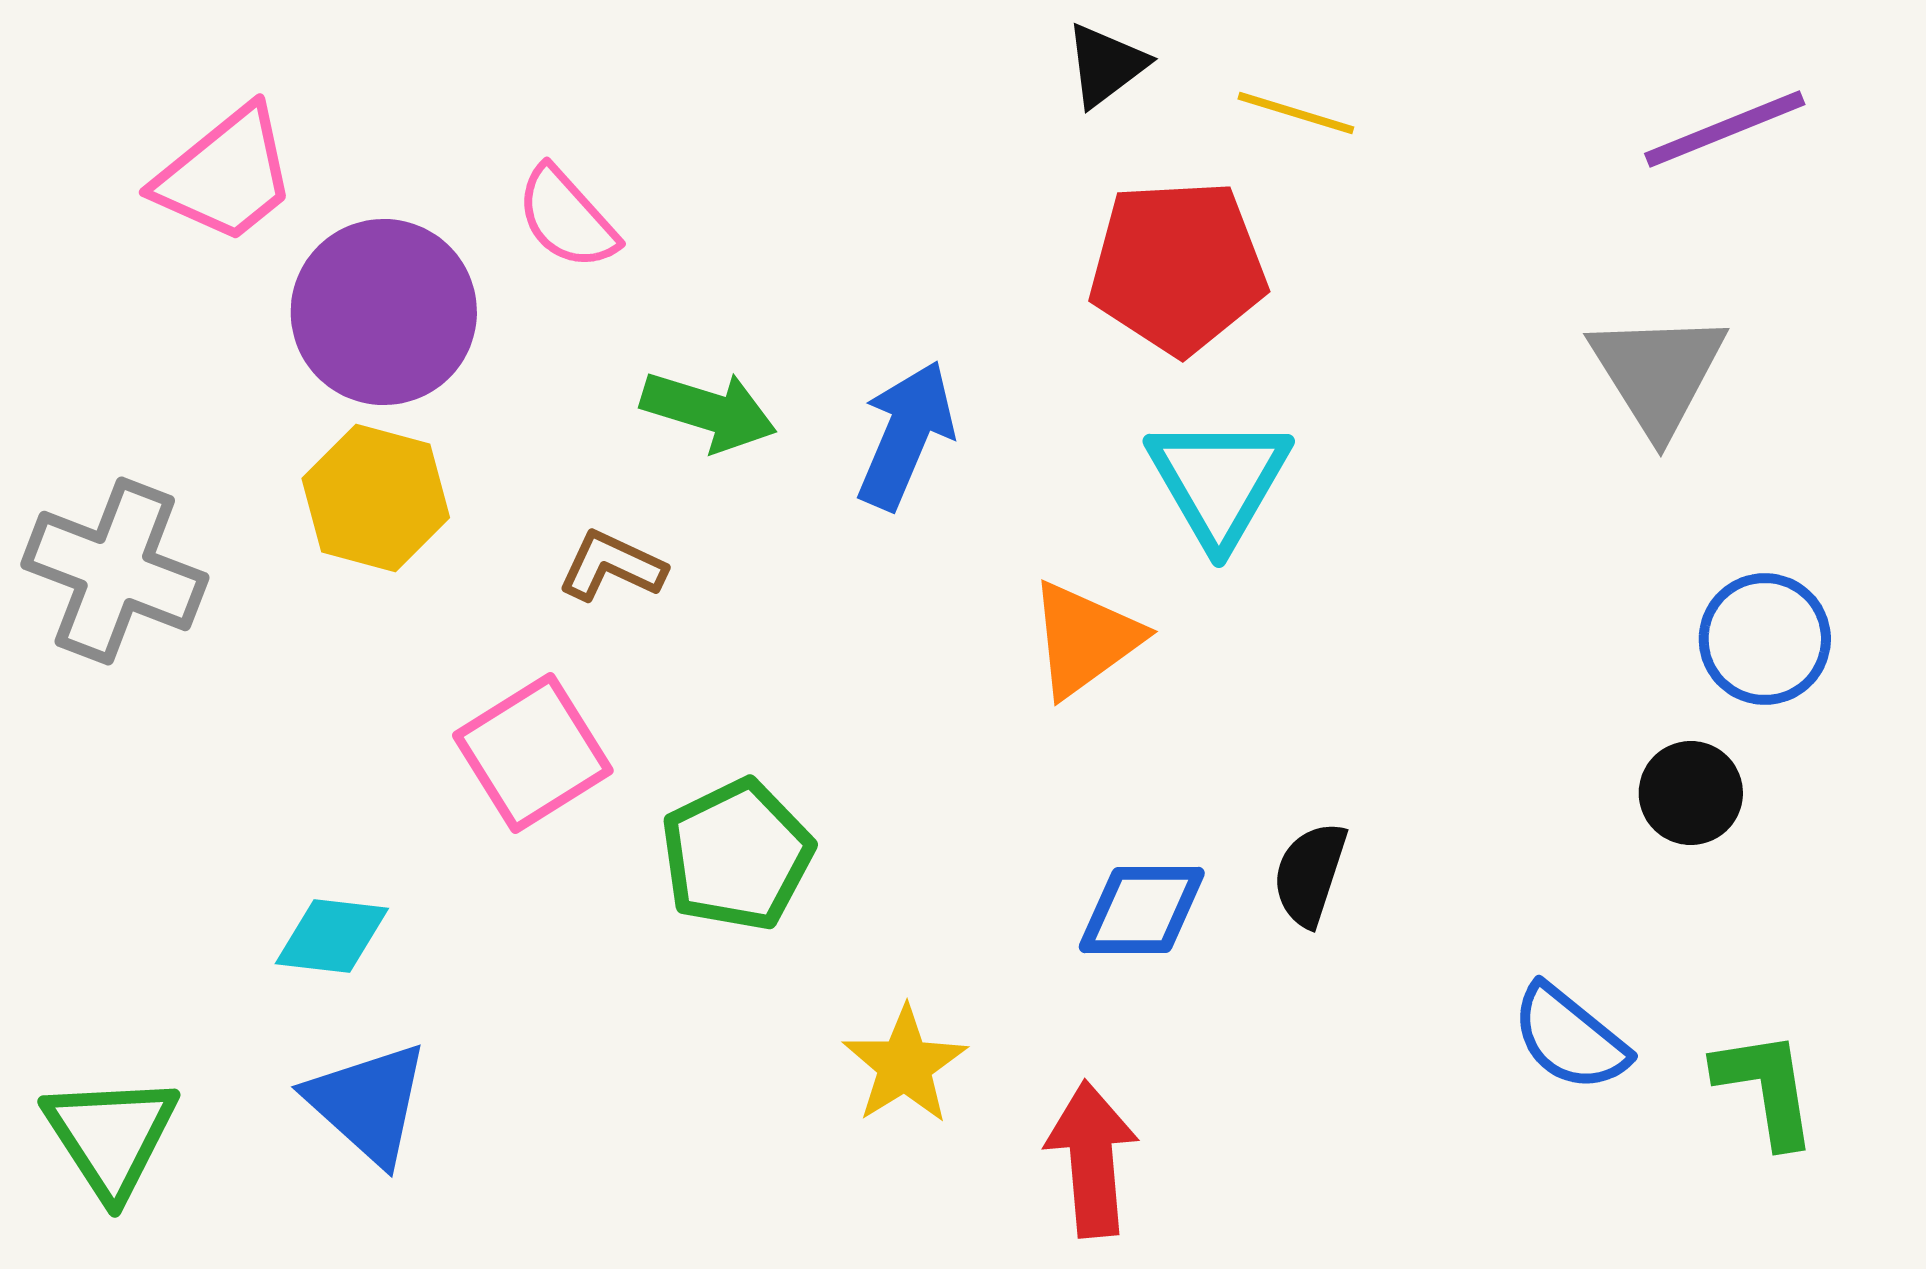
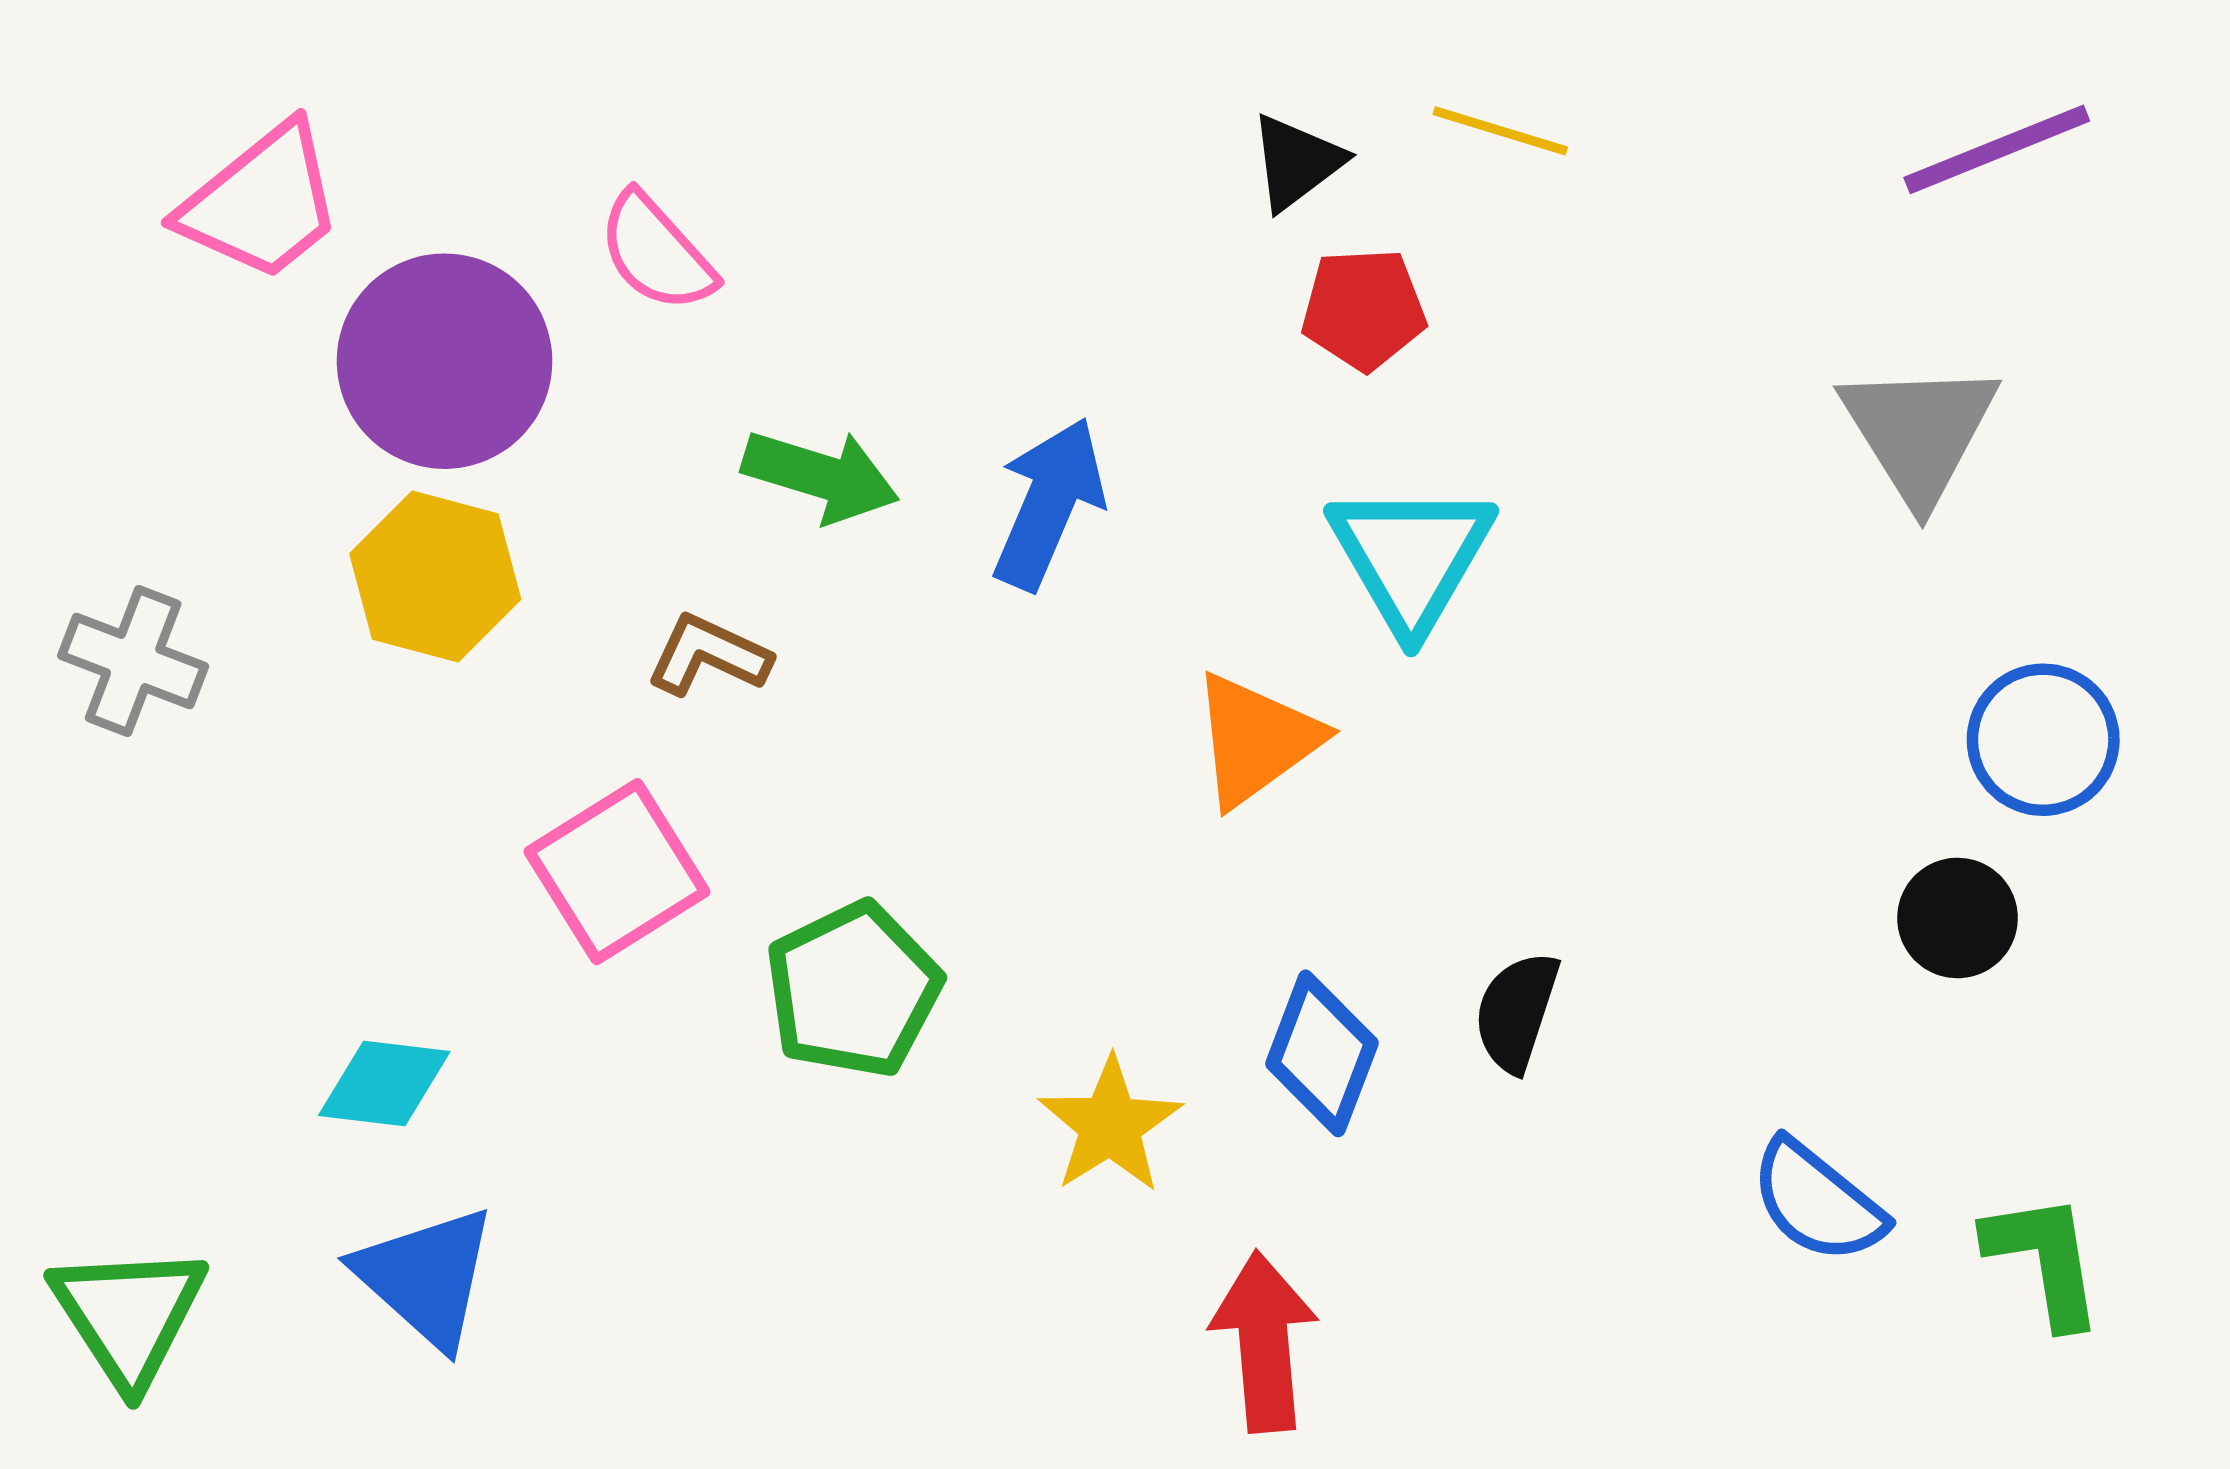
black triangle: (1106, 65) -> (1297, 162), moved
red pentagon: (1178, 267) -> (1364, 309), size x0.6
gray cross: (115, 571) -> (133, 661), size x0.7
blue diamond: (1142, 910) -> (1322, 1053), turned -69
yellow star: (905, 1065) -> (1110, 1125), moved

